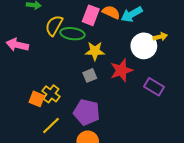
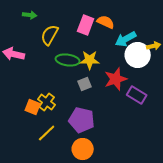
cyan arrow: (132, 14) -> (126, 39), moved
green ellipse: (72, 34) -> (68, 60), moved
purple rectangle: (154, 87) -> (137, 95), moved

